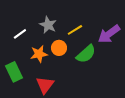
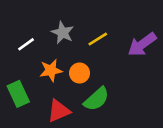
orange circle: (59, 48) -> (80, 73), moved
green semicircle: (86, 54) -> (96, 99), moved
red triangle: (45, 85) -> (59, 111), turned 30

